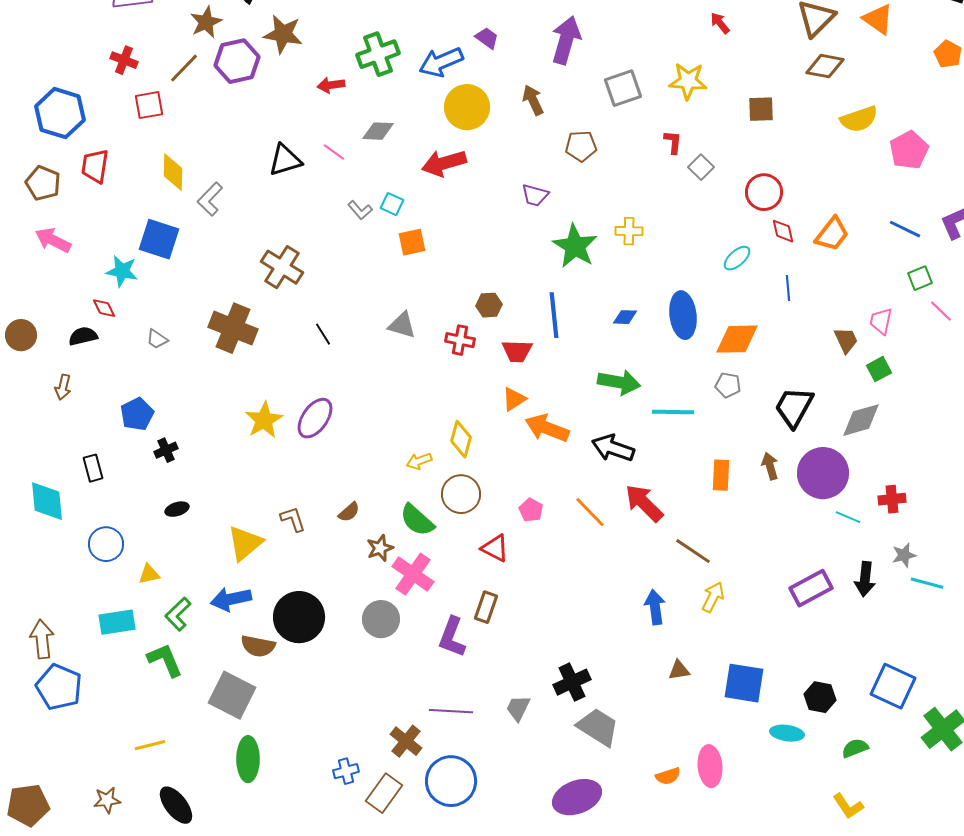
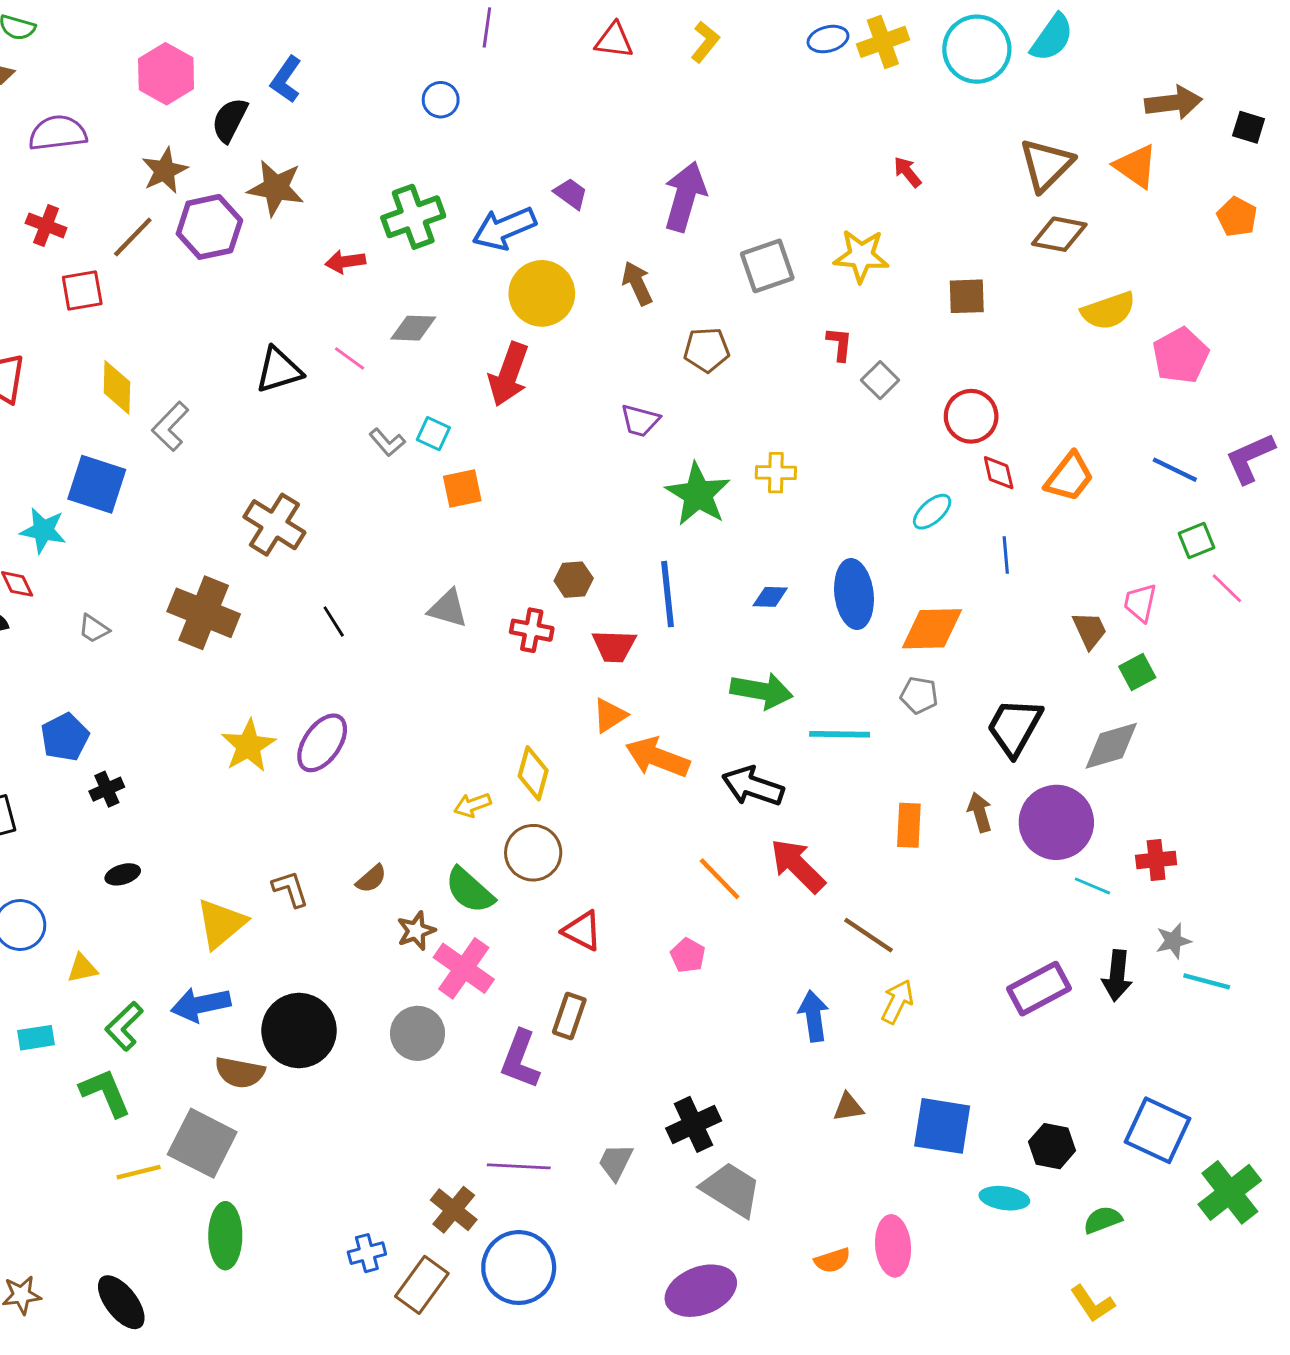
red arrow: (444, 163) -> (509, 374), turned -54
pink pentagon: (531, 510) -> (688, 955), moved
cyan rectangle: (117, 622) -> (36, 1038), size x0.7
yellow line: (150, 745) -> (139, 1172), moved

